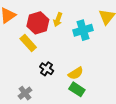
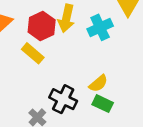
yellow arrow: (58, 20) -> (66, 18), size x1.5
black cross: (47, 69) -> (63, 99), moved, size x1.5

